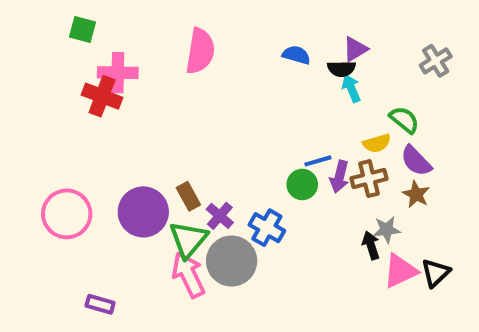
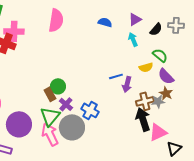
gray cross: (436, 61) -> (176, 25), turned 35
black semicircle: (341, 69) -> (156, 29), moved, turned -48
brown cross: (369, 179) -> (145, 101), moved
green circle: (302, 184) -> (58, 86), moved
purple circle: (143, 212) -> (19, 124), moved
gray star: (387, 230) -> (158, 101), moved
black arrow: (371, 245) -> (143, 119), size x1.6
black triangle: (436, 273) -> (174, 148), moved

